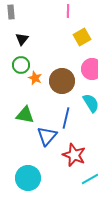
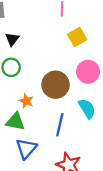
orange star: (35, 78) -> (26, 101), moved
blue triangle: (47, 136) -> (26, 149), moved

